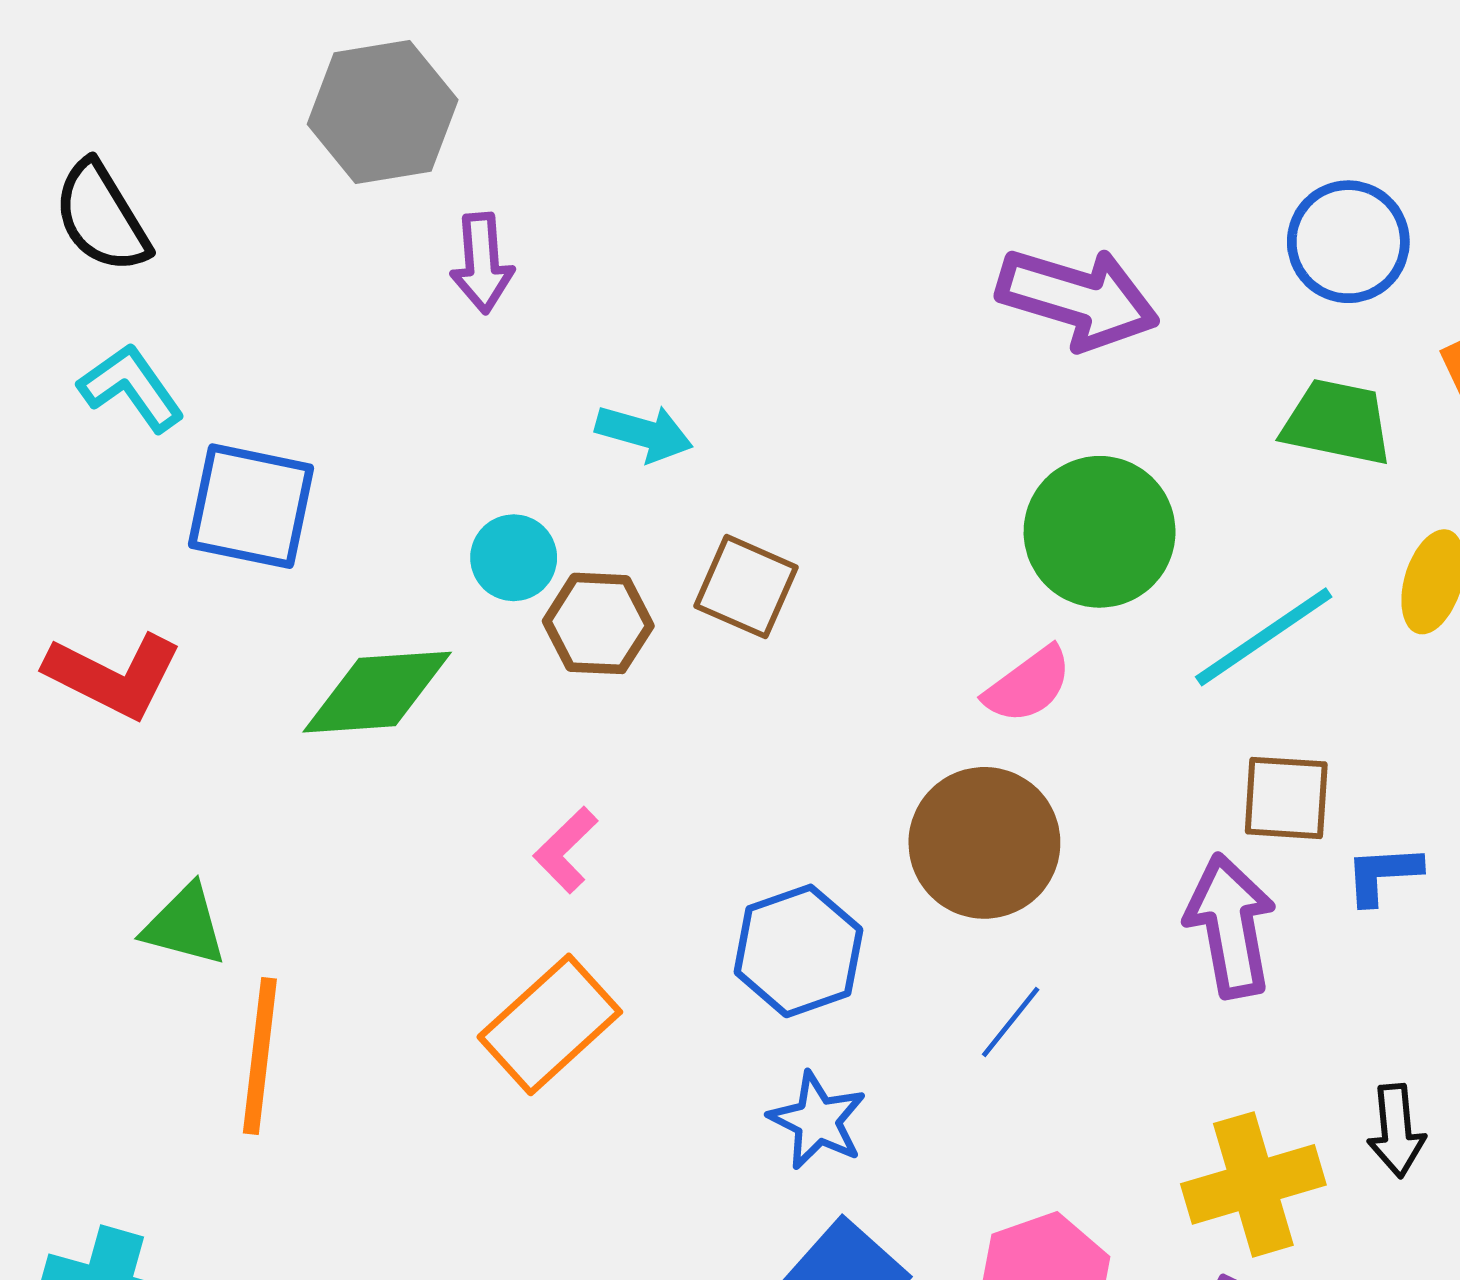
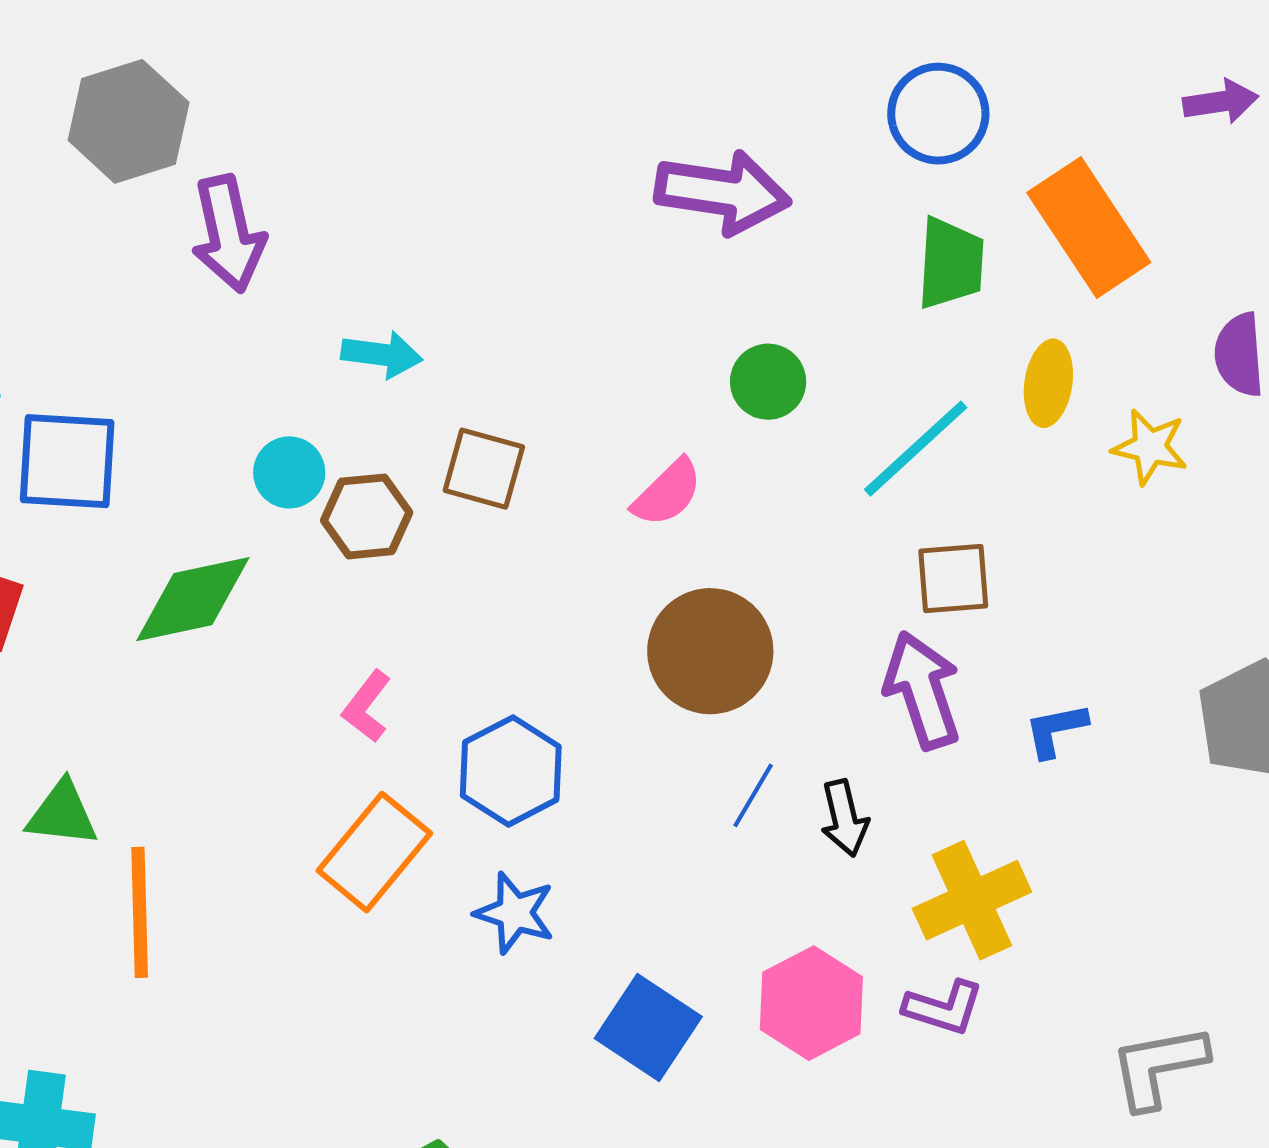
purple arrow: (482, 263) -> (228, 234), size x1.4
green trapezoid: (1337, 422) -> (951, 263), turned 90
green circle: (1100, 532) -> (768, 382), size x0.6
pink semicircle: (1028, 685) -> (667, 493), moved
blue L-shape: (1383, 874) -> (1056, 730), moved
blue hexagon: (798, 951) -> (511, 771), moved
blue star: (817, 1120) -> (515, 913), moved
black arrow: (1396, 1131) -> (844, 818), moved

